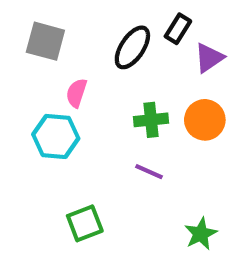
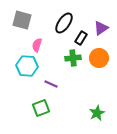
black rectangle: (178, 29) -> (81, 38), moved
purple line: (149, 172) -> (51, 84), moved

